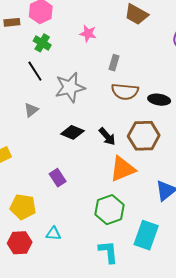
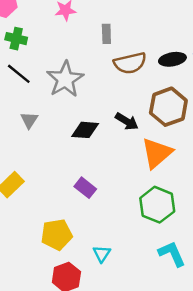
cyan triangle: (53, 234) -> (102, 254), turned -42

